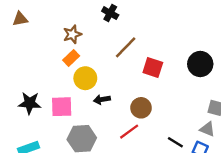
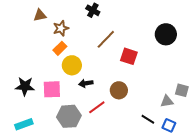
brown triangle: (20, 19) -> (40, 15), moved
black circle: (200, 64) -> (166, 34), moved
gray triangle: (207, 129) -> (167, 101), moved, turned -32
red line: (129, 132) -> (97, 107), moved

